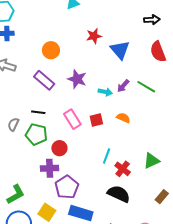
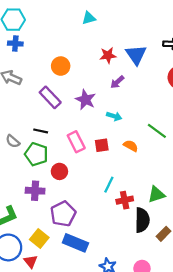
blue triangle: (120, 50) -> (136, 55), moved
purple arrow: (123, 86) -> (117, 82), moved
green line: (146, 87) -> (157, 131), moved
gray semicircle: (13, 124) -> (13, 141), turned -80
purple cross: (50, 168) -> (35, 191), moved
red cross: (123, 169) -> (125, 200), turned 35
black semicircle: (119, 194) -> (142, 220), moved, turned 60

